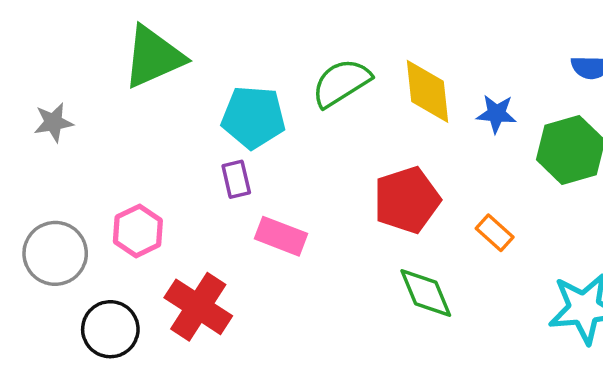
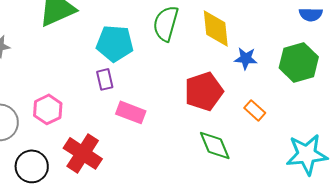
green semicircle: (341, 83) -> (166, 23), turned -42
blue star: (496, 114) -> (246, 58), moved

